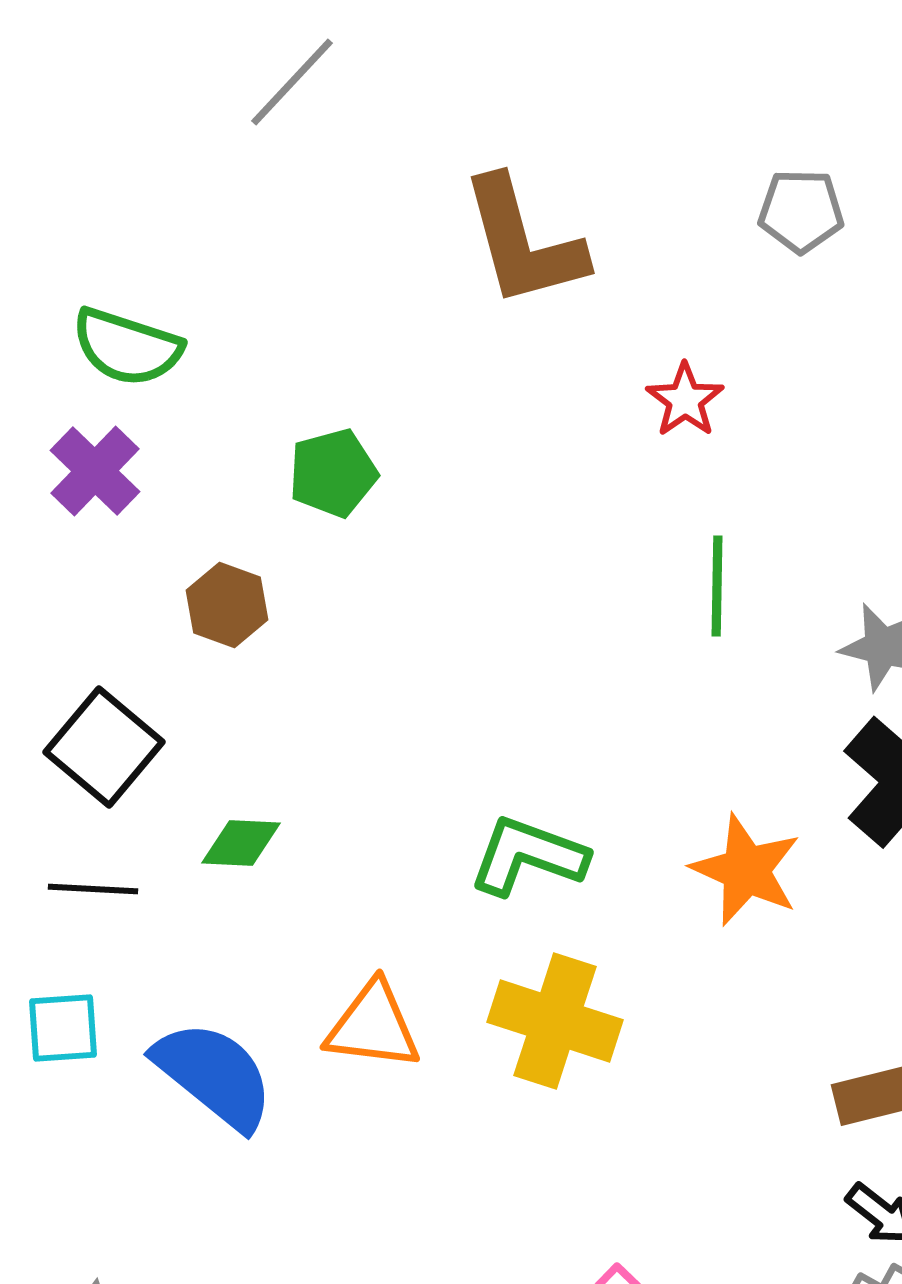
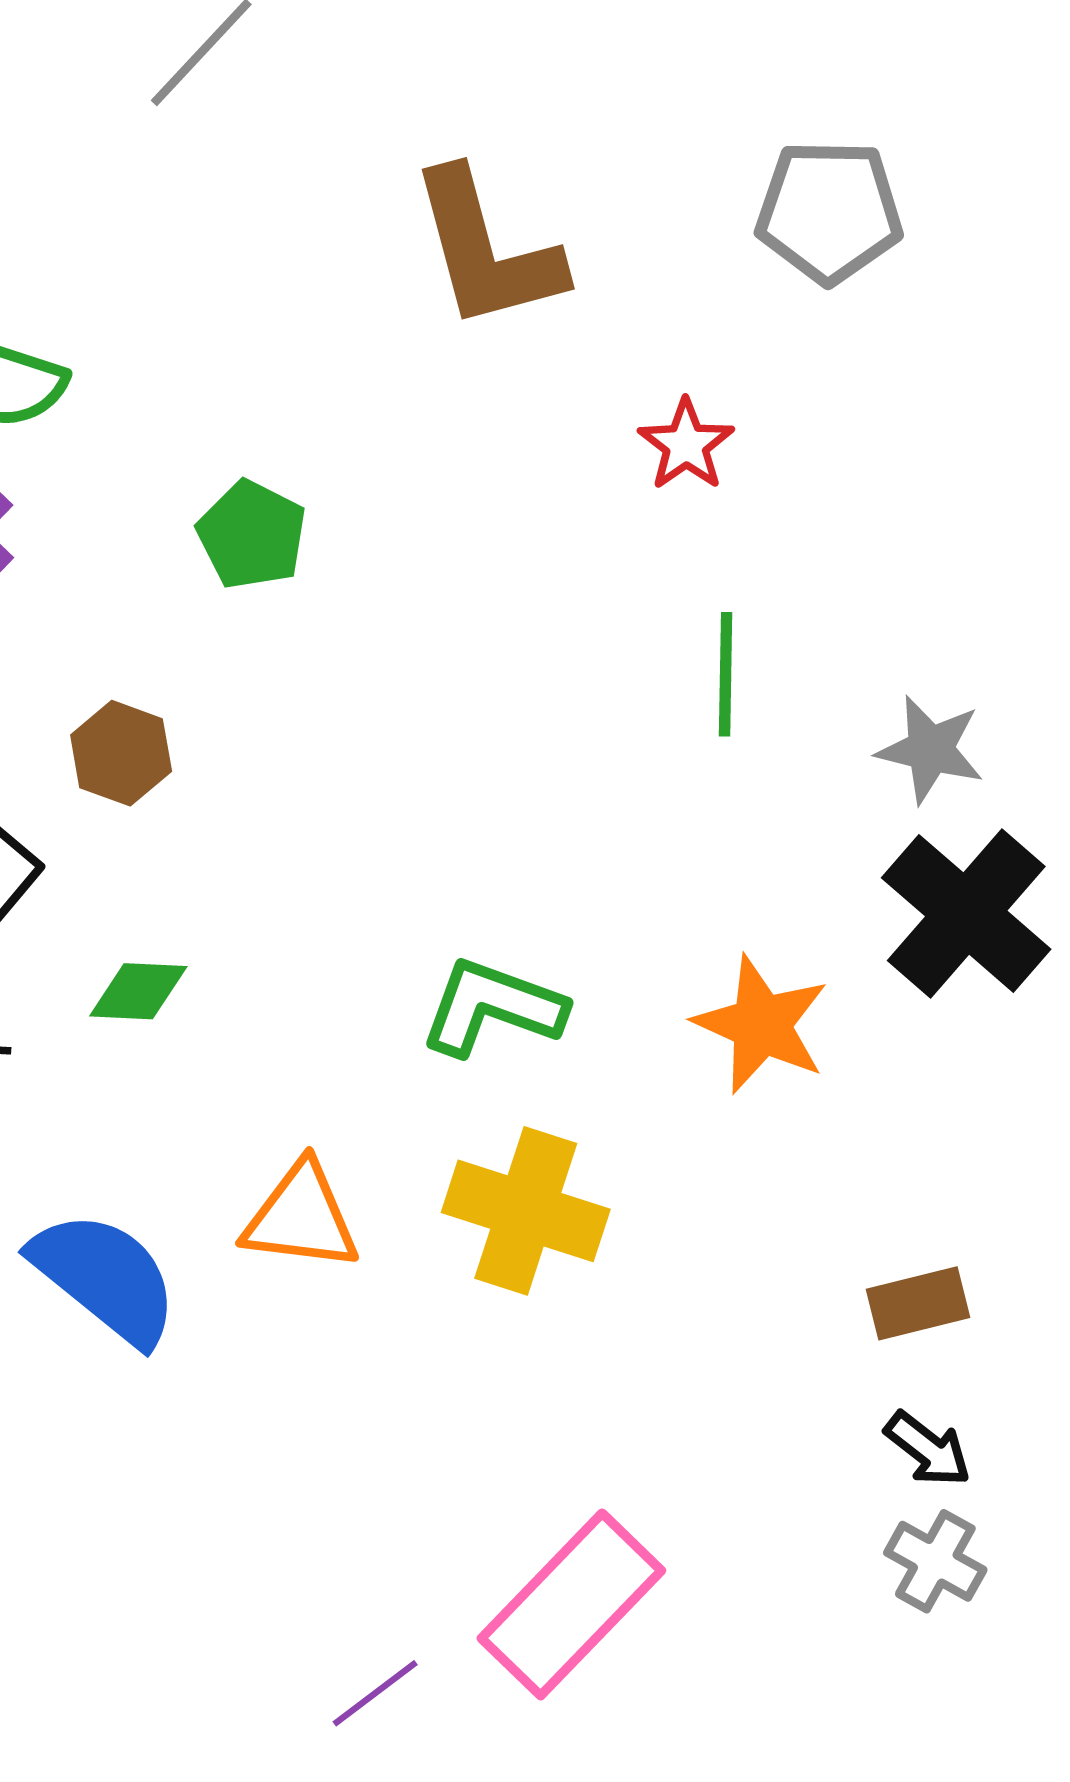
gray pentagon: (801, 211) -> (829, 212), size x1.4
green pentagon: (333, 473) -> (252, 535), turned -30
brown hexagon: (227, 605) -> (121, 753), moved

